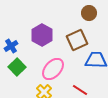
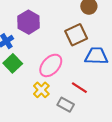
purple hexagon: (42, 35) -> (29, 22), moved

